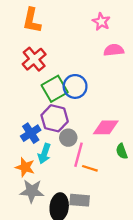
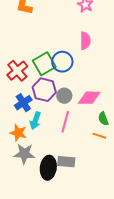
pink semicircle: (114, 50) -> (85, 41), moved, turned 96
red cross: (34, 59) -> (17, 71), moved
gray circle: (68, 138) -> (64, 96), moved
orange line: (90, 168) -> (99, 136), moved

